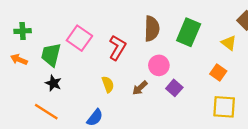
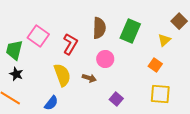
yellow triangle: (229, 43) -> (164, 40), turned 40
yellow semicircle: (108, 84) -> (62, 75), size x1.6
brown arrow: (140, 88) -> (89, 78), turned -120
purple square: (174, 88) -> (116, 99), moved

